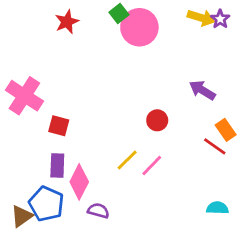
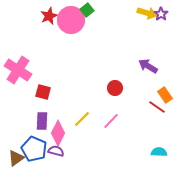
pink circle: (139, 27) -> (71, 20), moved
yellow line: (127, 160) -> (82, 119), moved
purple semicircle: (98, 211) -> (56, 151), moved

